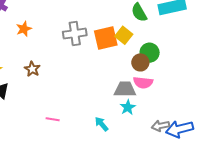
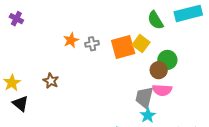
orange star: (24, 29) -> (71, 40), moved
gray cross: (75, 34) -> (92, 44), size x0.6
gray trapezoid: (125, 89) -> (144, 98), turned -75

